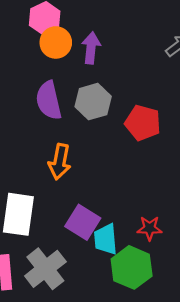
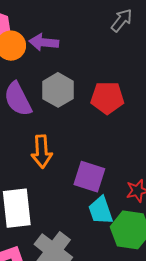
purple arrow: (91, 48) -> (44, 42), turned -76
purple square: (83, 222) -> (89, 177), moved

